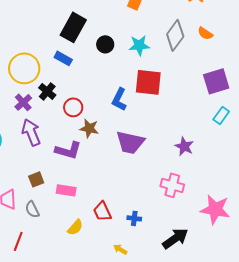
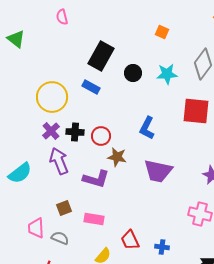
red square: (148, 82) -> (196, 111), moved
black cross: (47, 91) -> (75, 132), moved, turned -36
gray semicircle: (32, 209) -> (60, 238), turned 138

